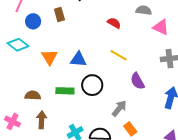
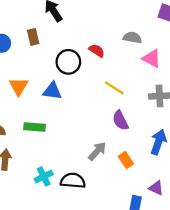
yellow line: (119, 55) -> (114, 88), moved
black circle: (92, 85) -> (68, 62), moved
orange rectangle: (130, 129) -> (126, 160), moved

